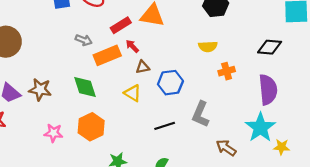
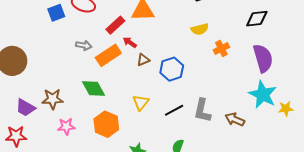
yellow triangle: (133, 93) -> (141, 103), moved, turned 48
gray L-shape: (200, 114) -> (202, 111), moved
pink star: (53, 133) -> (66, 126), moved

